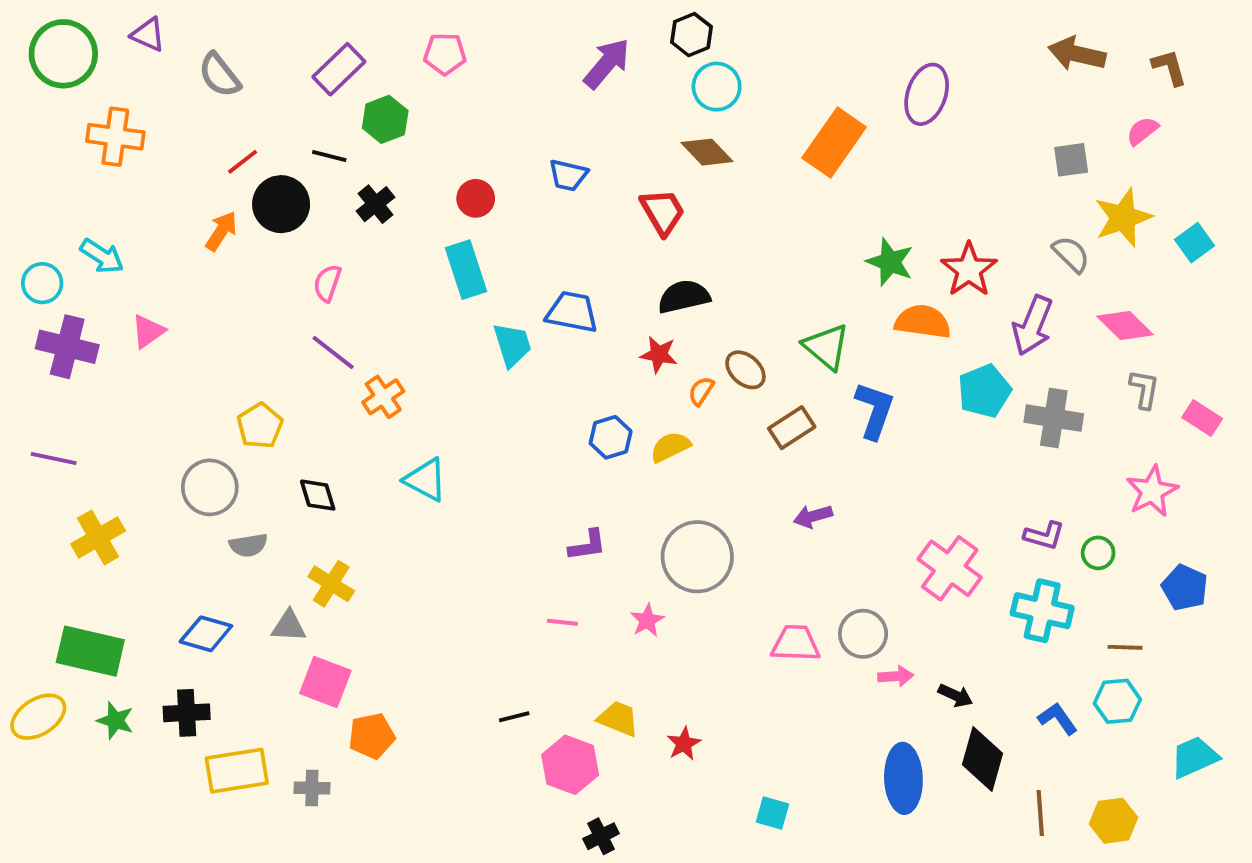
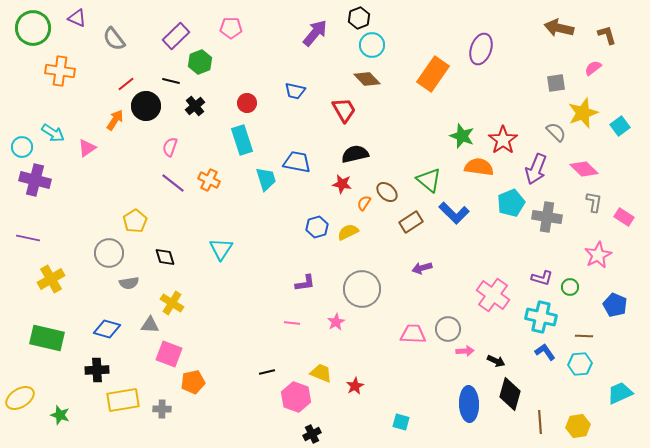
pink triangle: (148, 331) -> (87, 148), moved
orange cross: (383, 397) -> (209, 180), moved, turned -30
blue L-shape: (875, 410) -> (454, 213), turned 116
cyan triangle: (426, 480) -> (221, 249), turned 35
yellow ellipse: (38, 717) -> (20, 398), moved
blue L-shape: (1058, 719) -> (545, 352), moved
green star: (115, 721) -> (60, 415), moved

